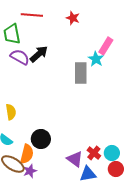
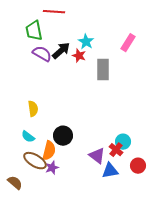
red star: (73, 18) -> (79, 56), moved
cyan star: (96, 59) -> (86, 42), moved
cyan circle: (112, 153) -> (123, 142), moved

